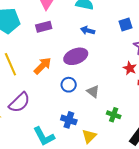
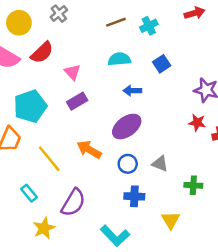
blue square: (125, 25) -> (162, 64), moved
orange arrow: (43, 66) -> (89, 150), turned -90
blue cross: (69, 120) -> (134, 196), moved

